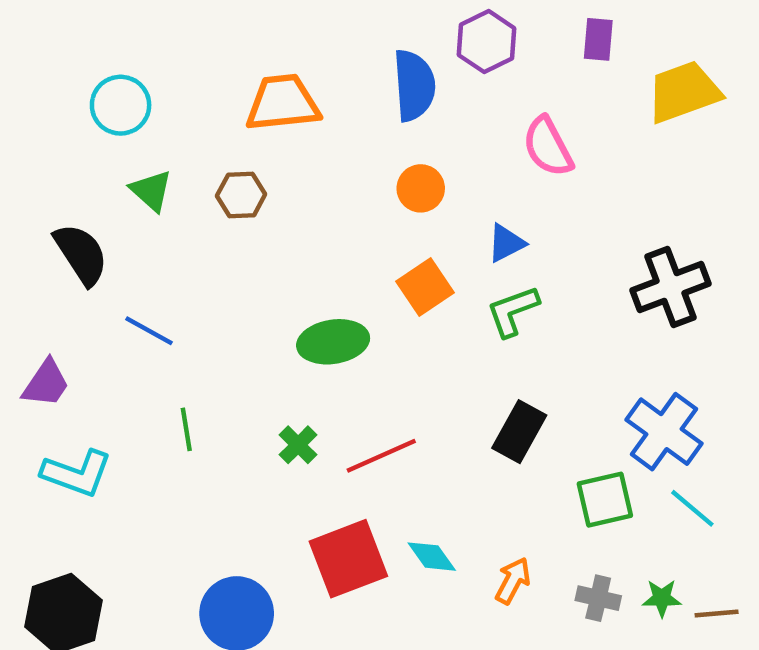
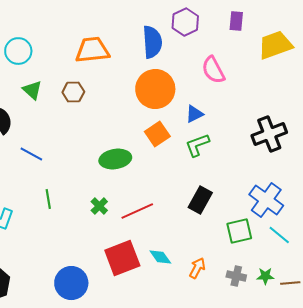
orange circle: (421, 188) -> (155, 89), size x1.8

